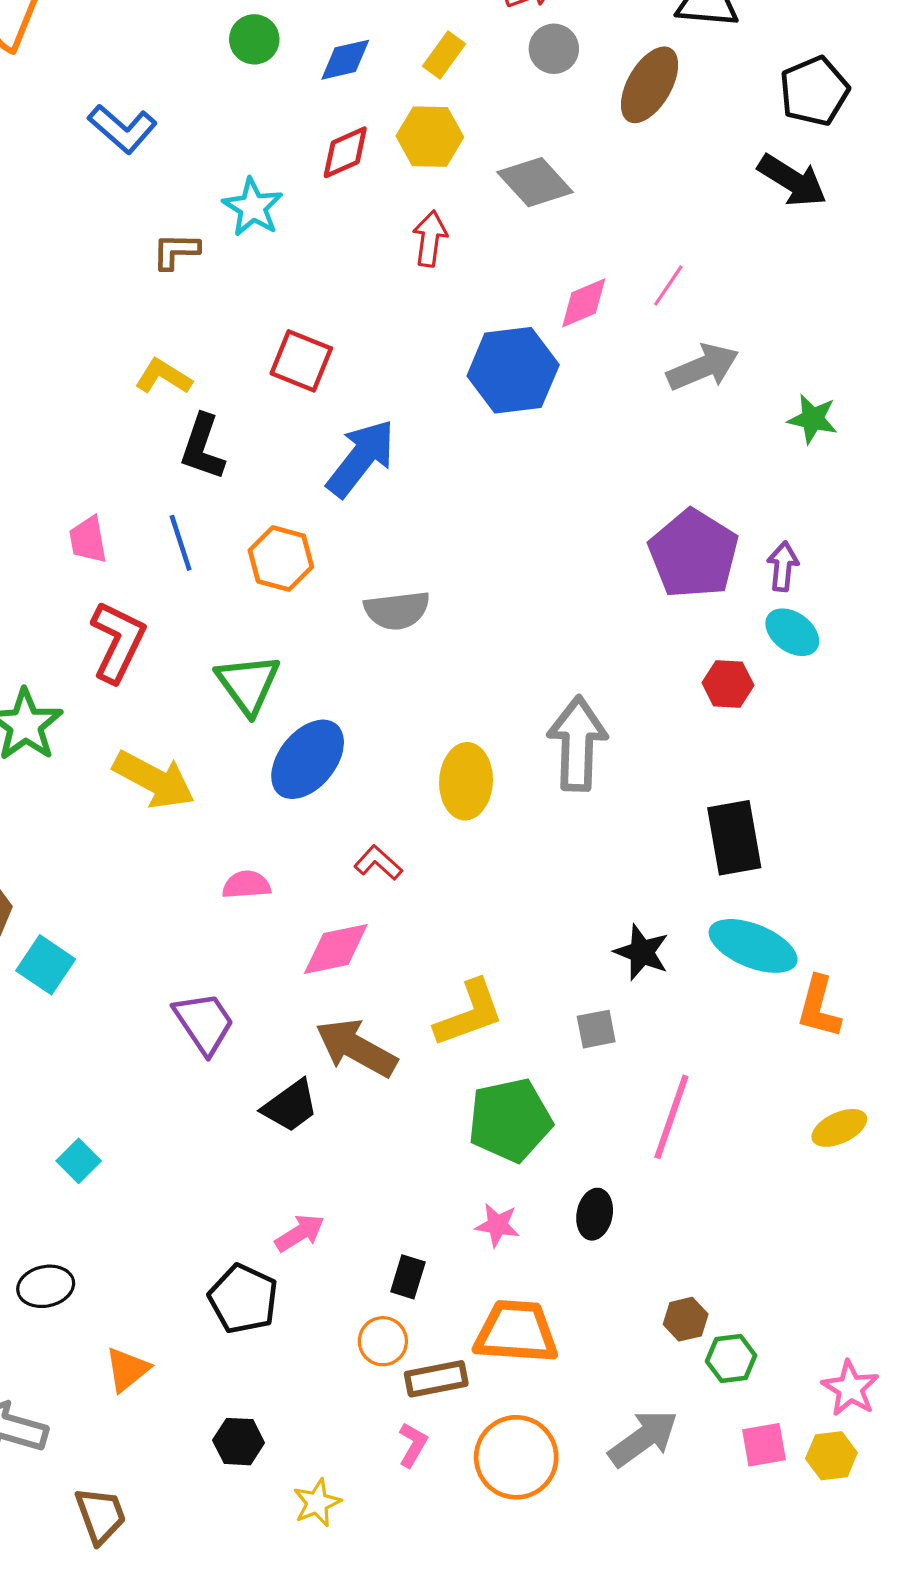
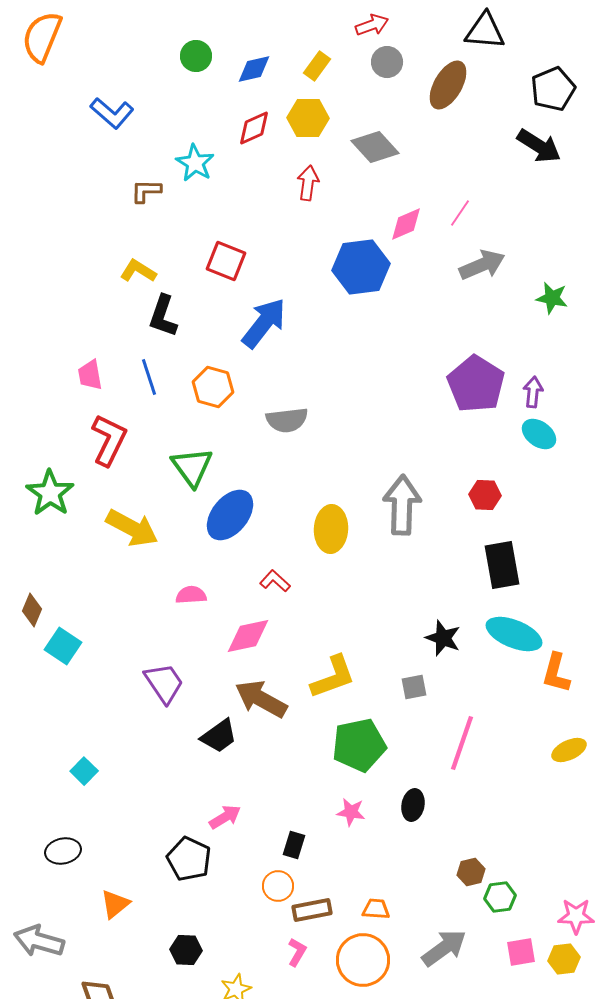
red hexagon: (728, 684) -> (485, 495), moved
orange trapezoid: (516, 1332) -> (376, 909), moved, size x0.5
pink star: (850, 1388) -> (576, 916), turned -30

